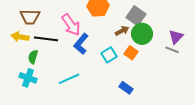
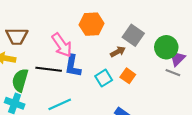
green circle: (142, 34) -> (166, 47), moved
black line: (46, 39) -> (49, 69), moved
blue L-shape: (81, 44) -> (73, 66), turned -30
green semicircle: (33, 57) -> (20, 80), size x1.5

